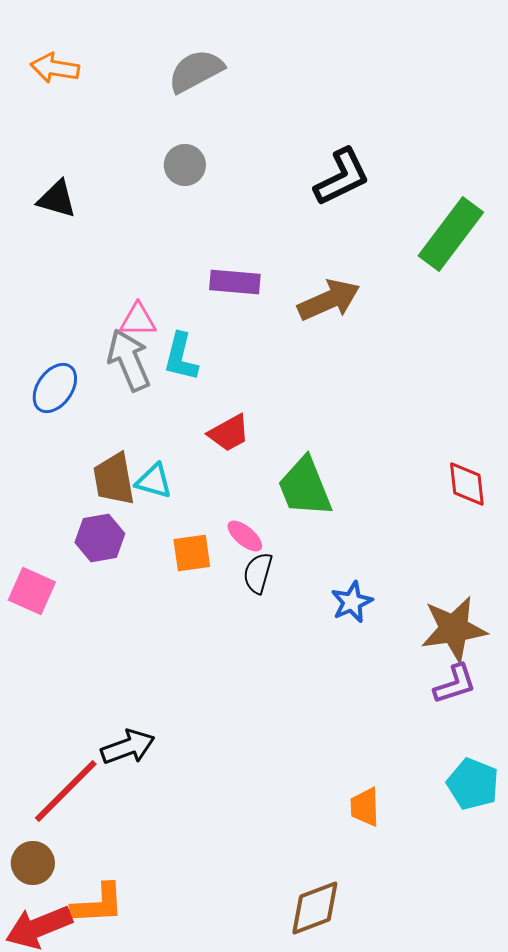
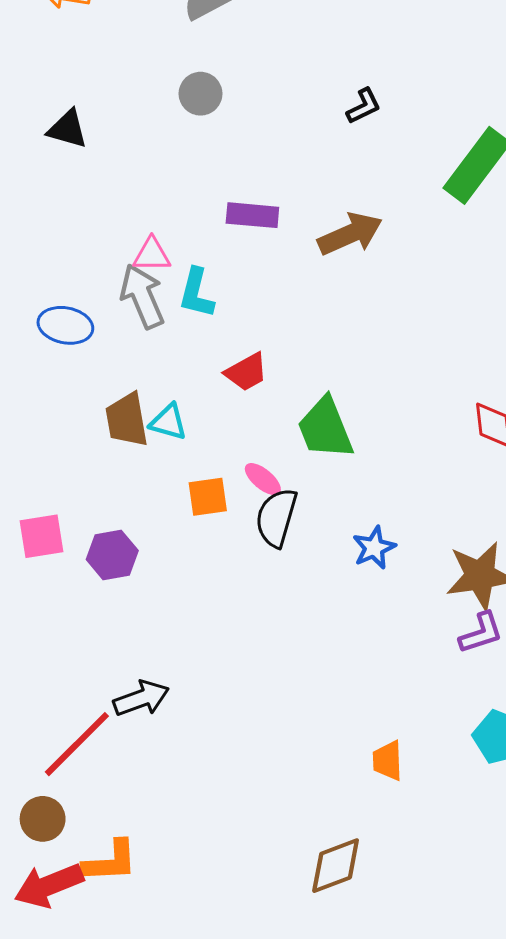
black L-shape: (342, 177) -> (364, 106), size x0.6
blue ellipse: (55, 388) -> (65, 325), turned 66
purple hexagon: (100, 538) -> (112, 555), moved
black semicircle: (258, 573) -> (276, 518), size x1.4
pink square: (32, 591) -> (42, 536), turned -33

